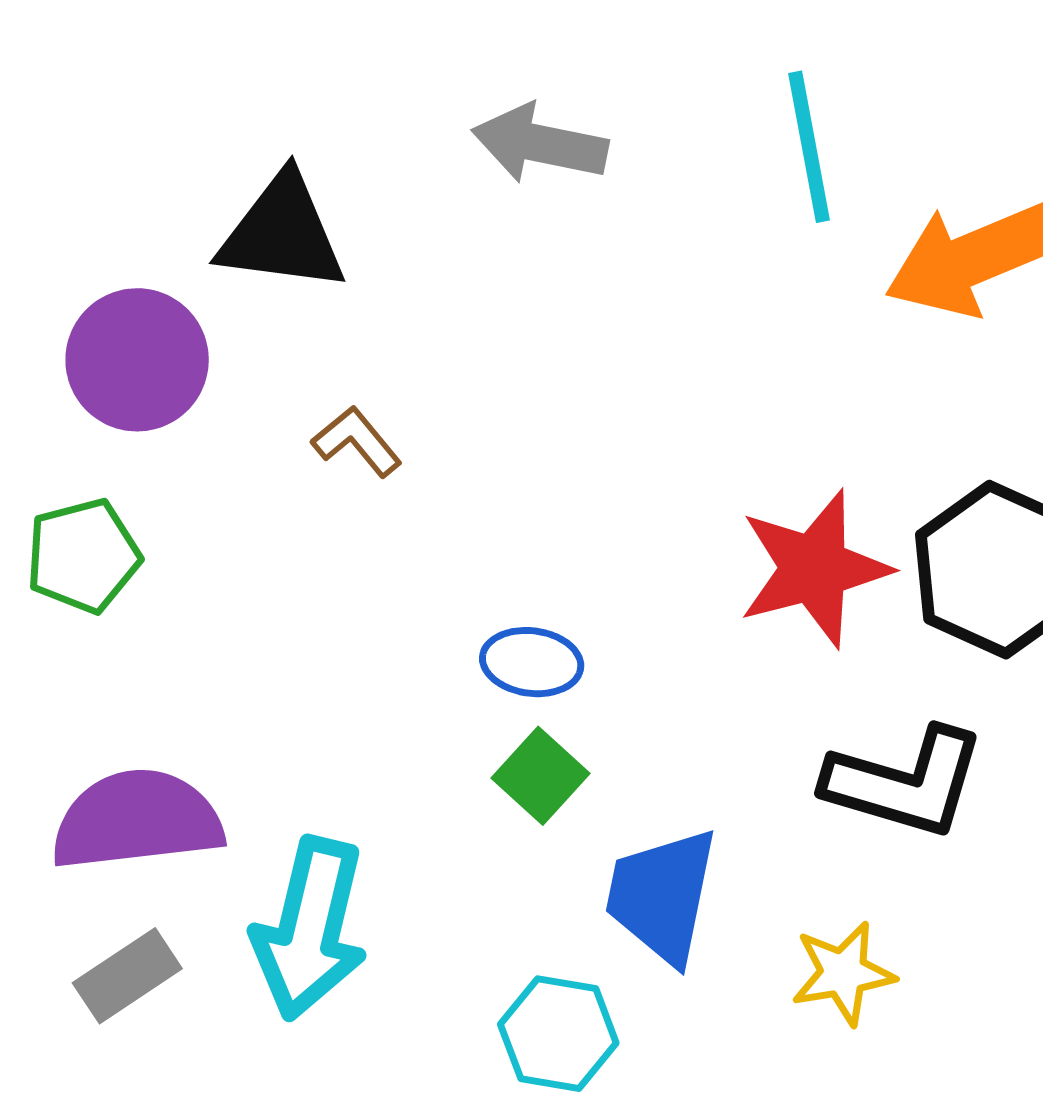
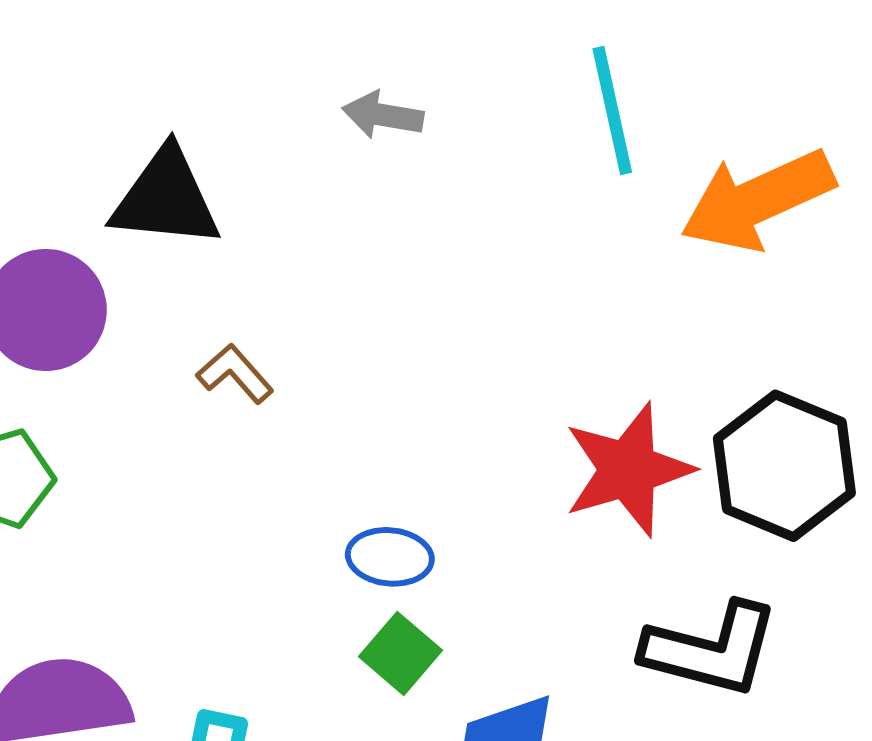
gray arrow: (540, 144) -> (383, 115), size x0.7

